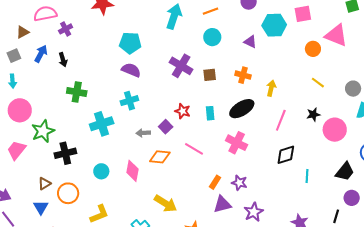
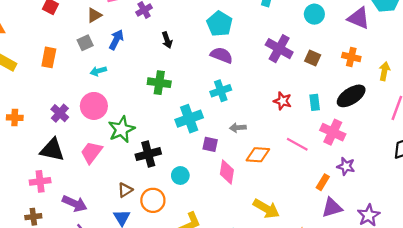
purple triangle: (250, 42) -> (359, 18), size x1.5
cyan pentagon: (130, 43) -> (219, 24), turned 30
black arrow: (63, 60) -> (167, 40), moved
brown square: (210, 75) -> (313, 58), turned 32
cyan arrow: (12, 81) -> (98, 71), moved, turned 80
purple square: (166, 127) -> (210, 144), moved, turned -32
pink cross: (237, 143) -> (333, 132), moved
cyan circle: (101, 171) -> (180, 175), moved
purple star: (239, 183) -> (346, 166), moved

